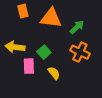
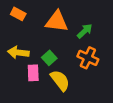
orange rectangle: (23, 11) -> (18, 14), moved, turned -48
yellow semicircle: (54, 73) -> (60, 80), size x1.5

